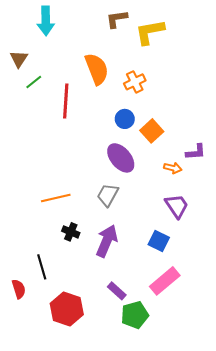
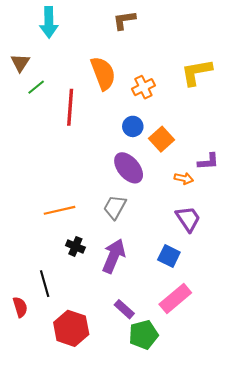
yellow L-shape: (150, 32) -> (197, 72), moved

